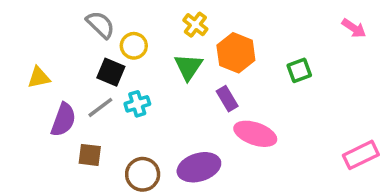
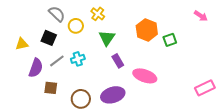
yellow cross: (195, 25) -> (98, 14), moved
orange hexagon: (236, 53) -> (147, 30), moved
black square: (111, 72) -> (49, 38), moved
purple rectangle: (227, 99) -> (118, 61), moved

